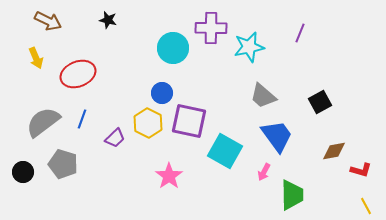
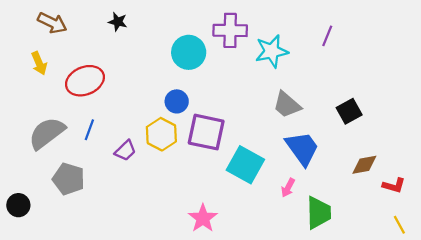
black circle: (23, 172) -> (18, 205), moved
pink star: (169, 176) -> (203, 218), moved

